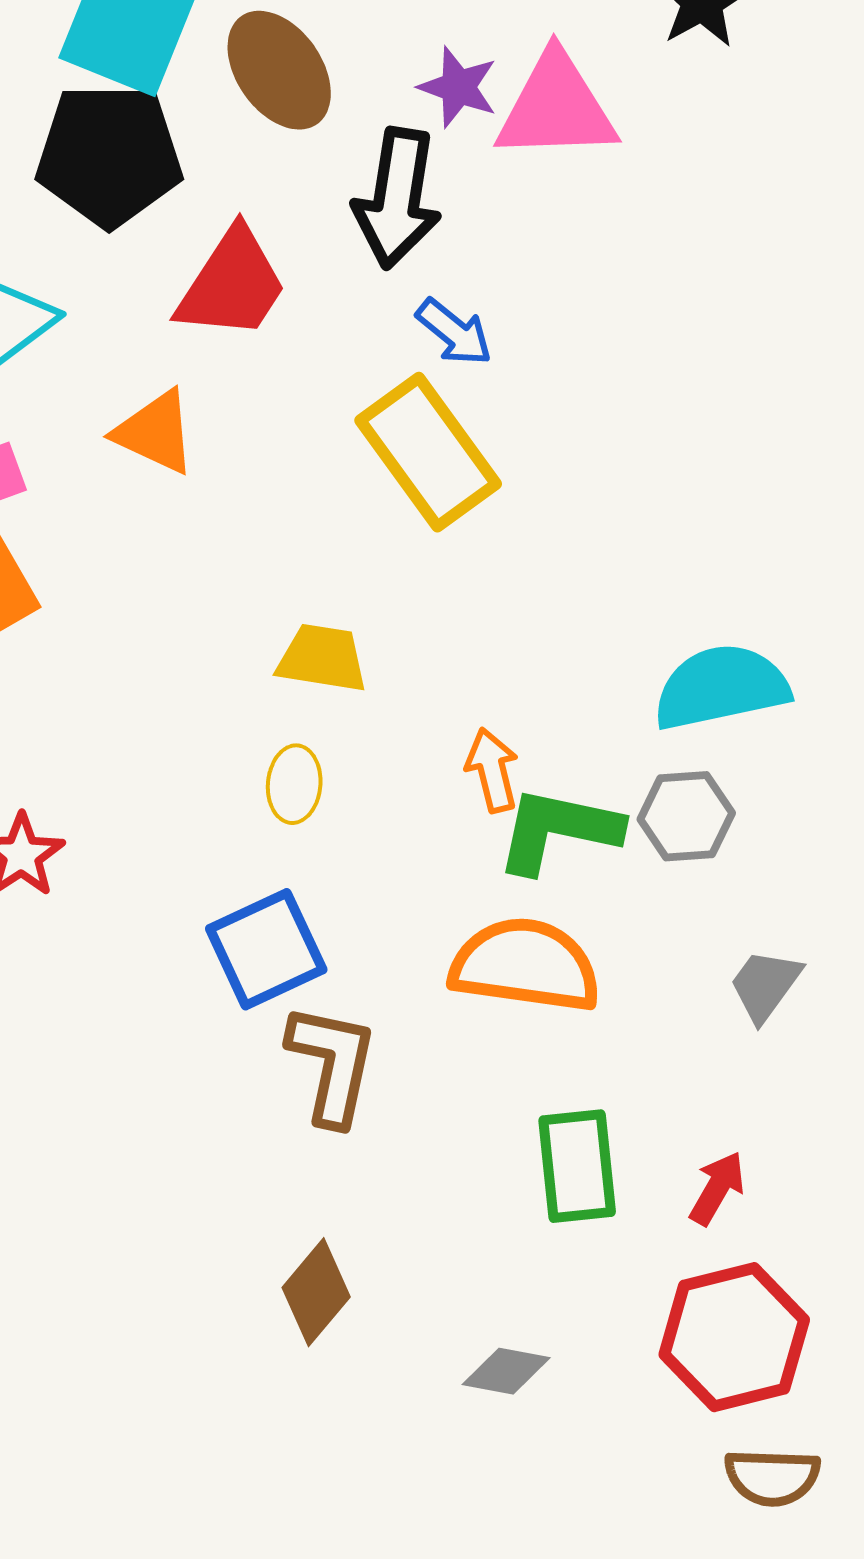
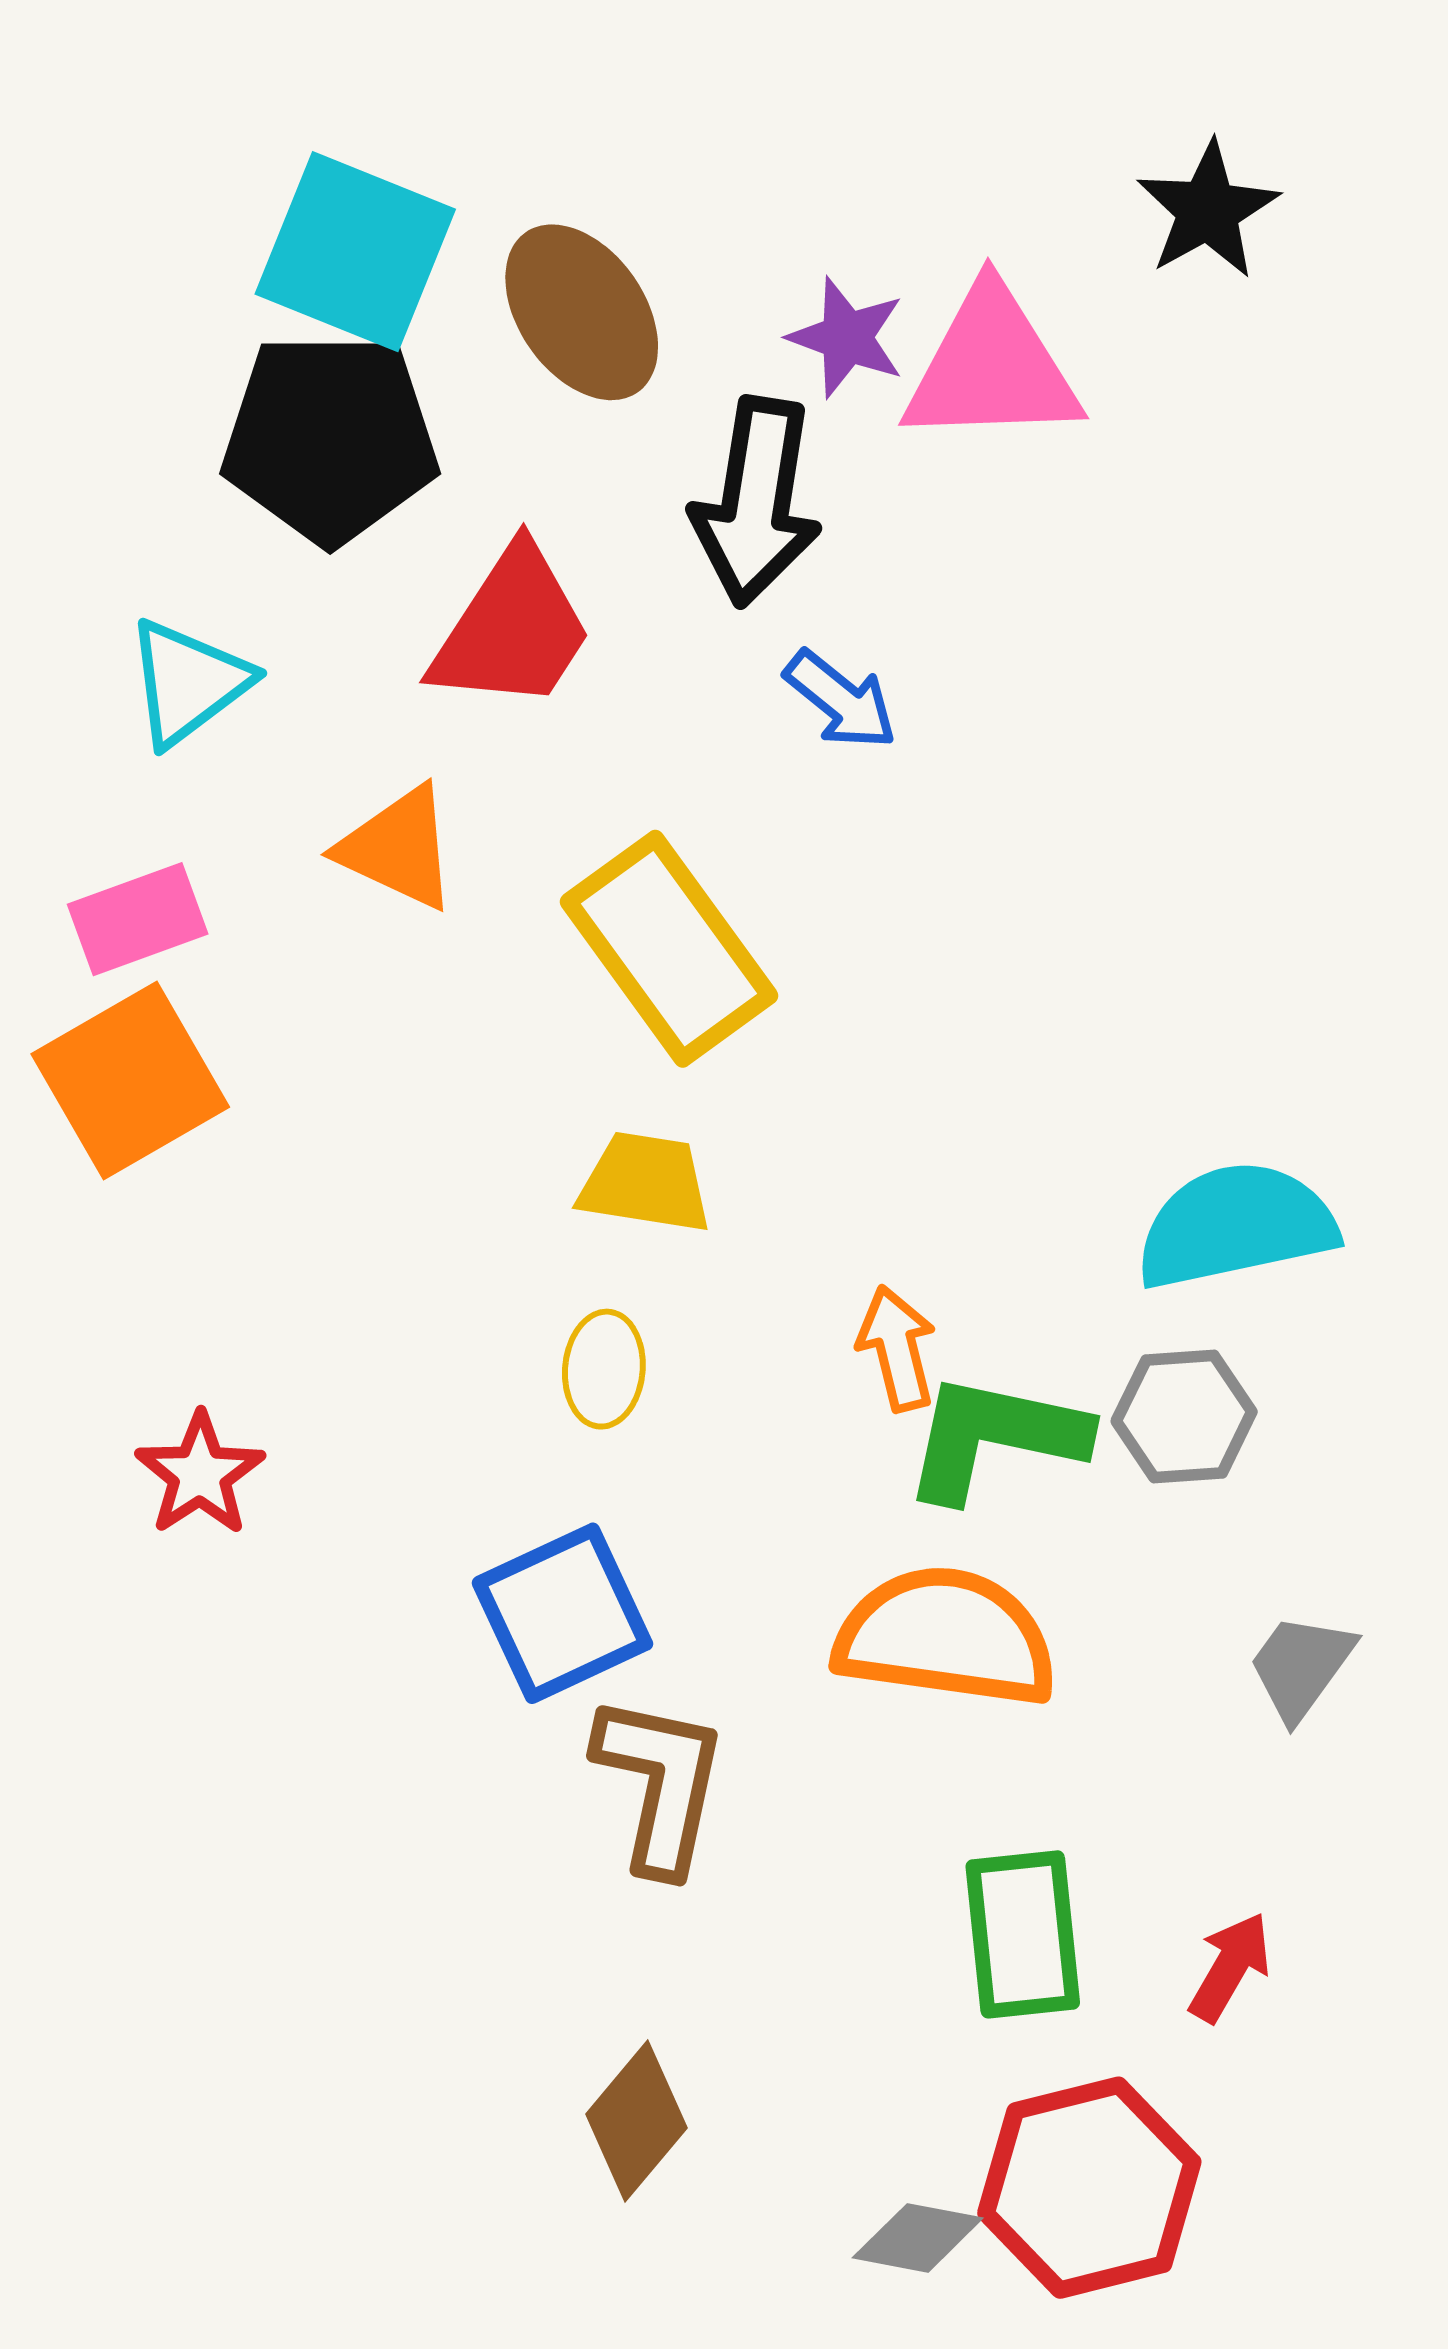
yellow rectangle: (428, 452) -> (669, 949), moved
red hexagon: (734, 1337) -> (1089, 2188), moved

